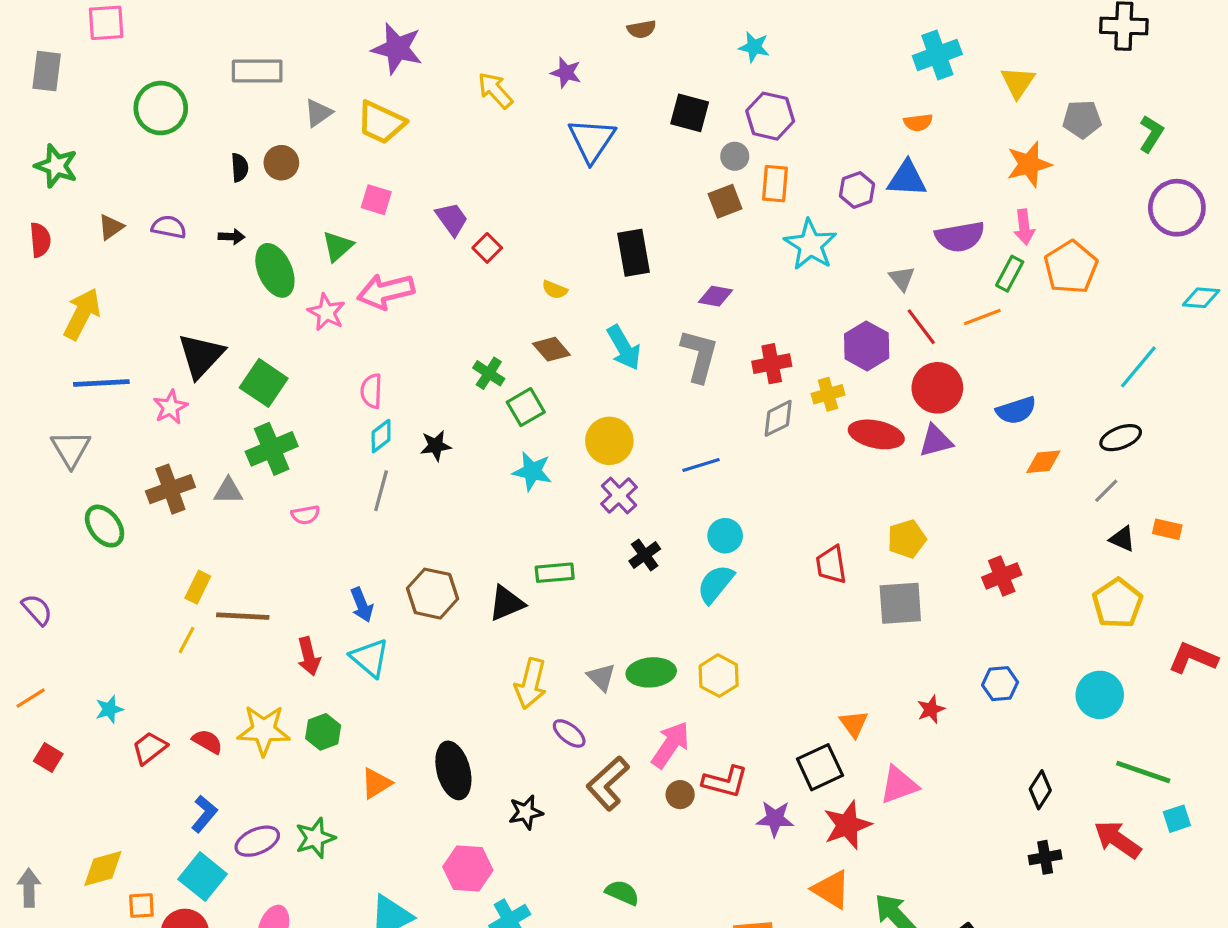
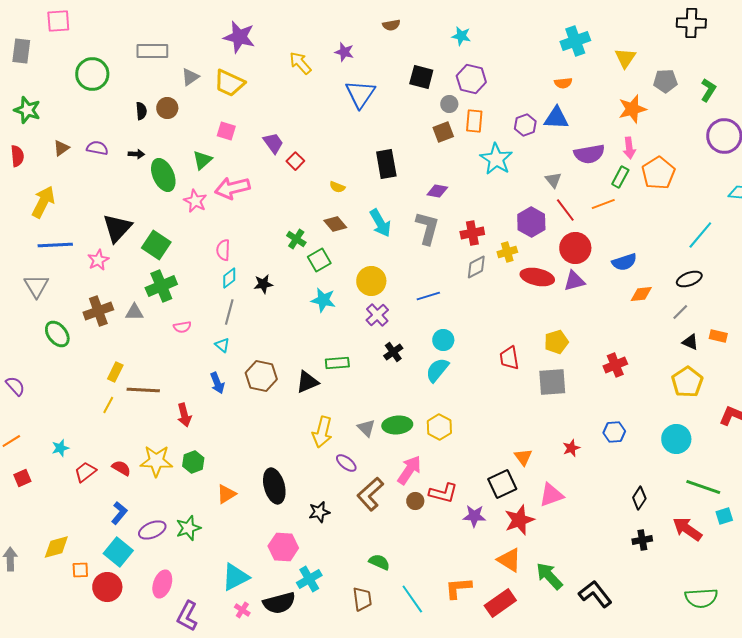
cyan triangle: (370, 658) -> (222, 345), moved, size x0.6
red square: (48, 758) -> (22, 478), turned 36

